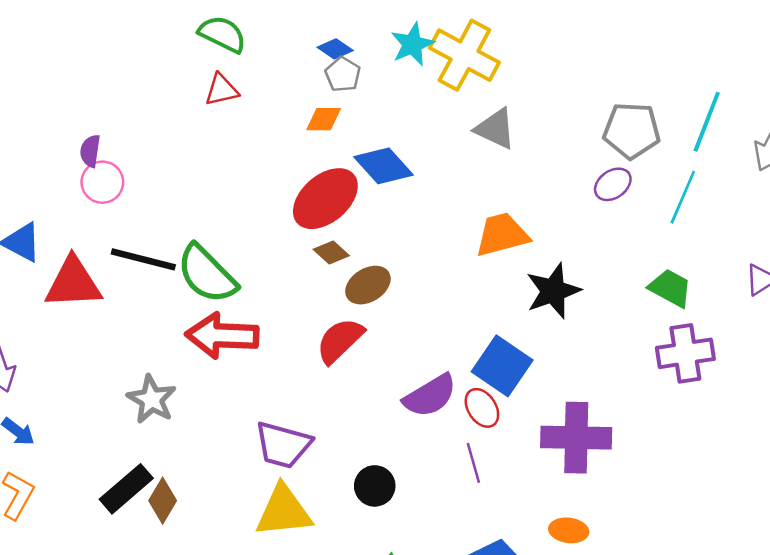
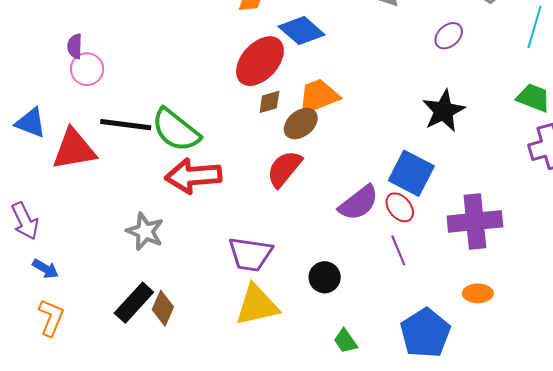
purple ellipse: (613, 184) -> (449, 36), moved
orange trapezoid: (502, 235) -> (318, 96), moved
brown diamond: (331, 252) -> (269, 102), turned -52

